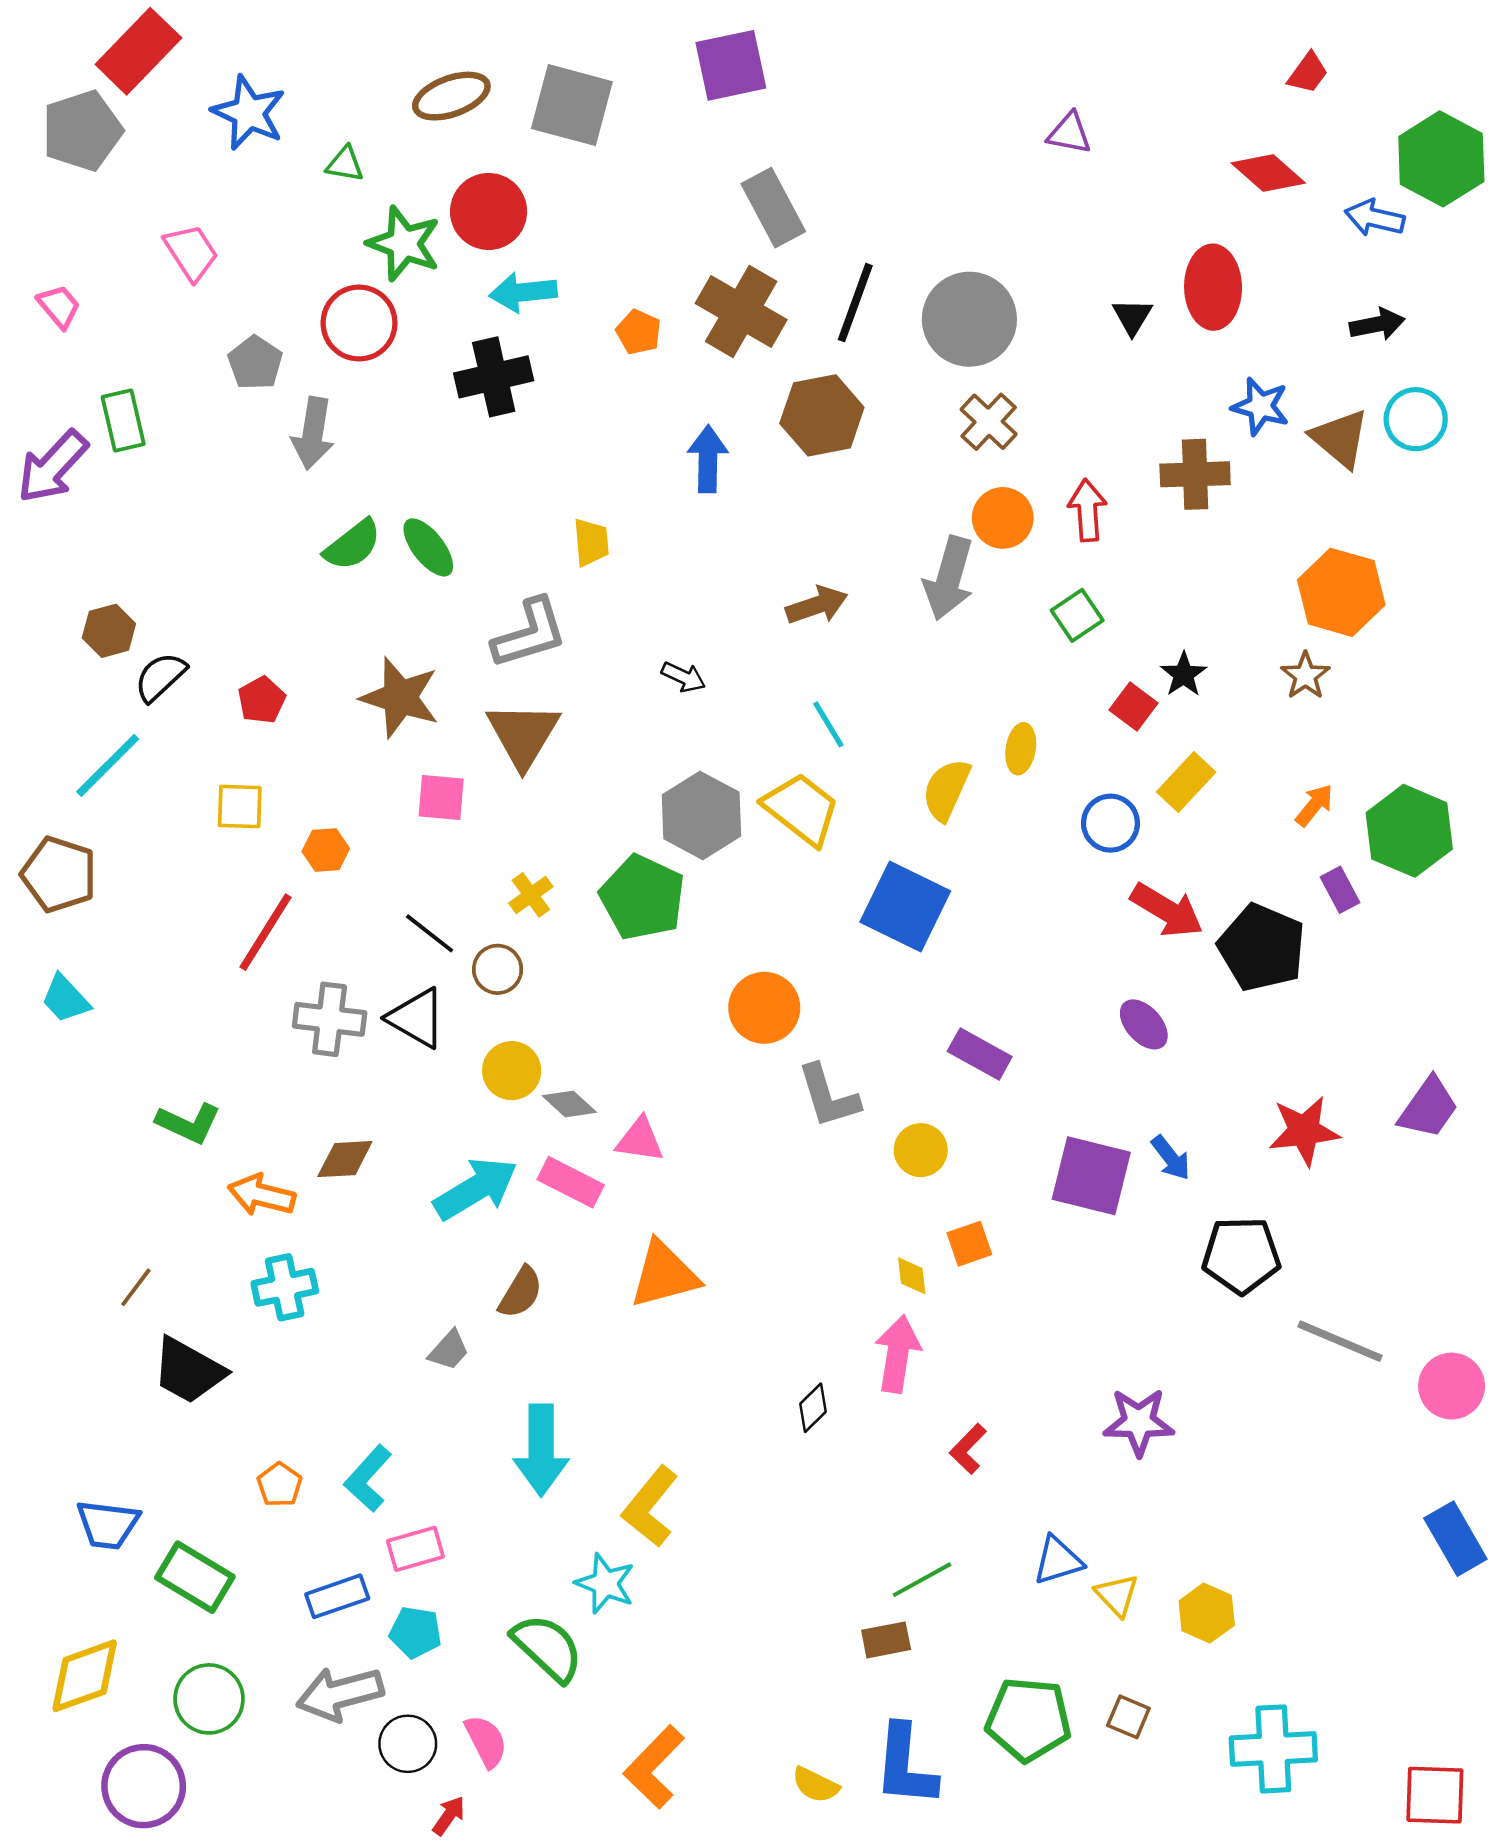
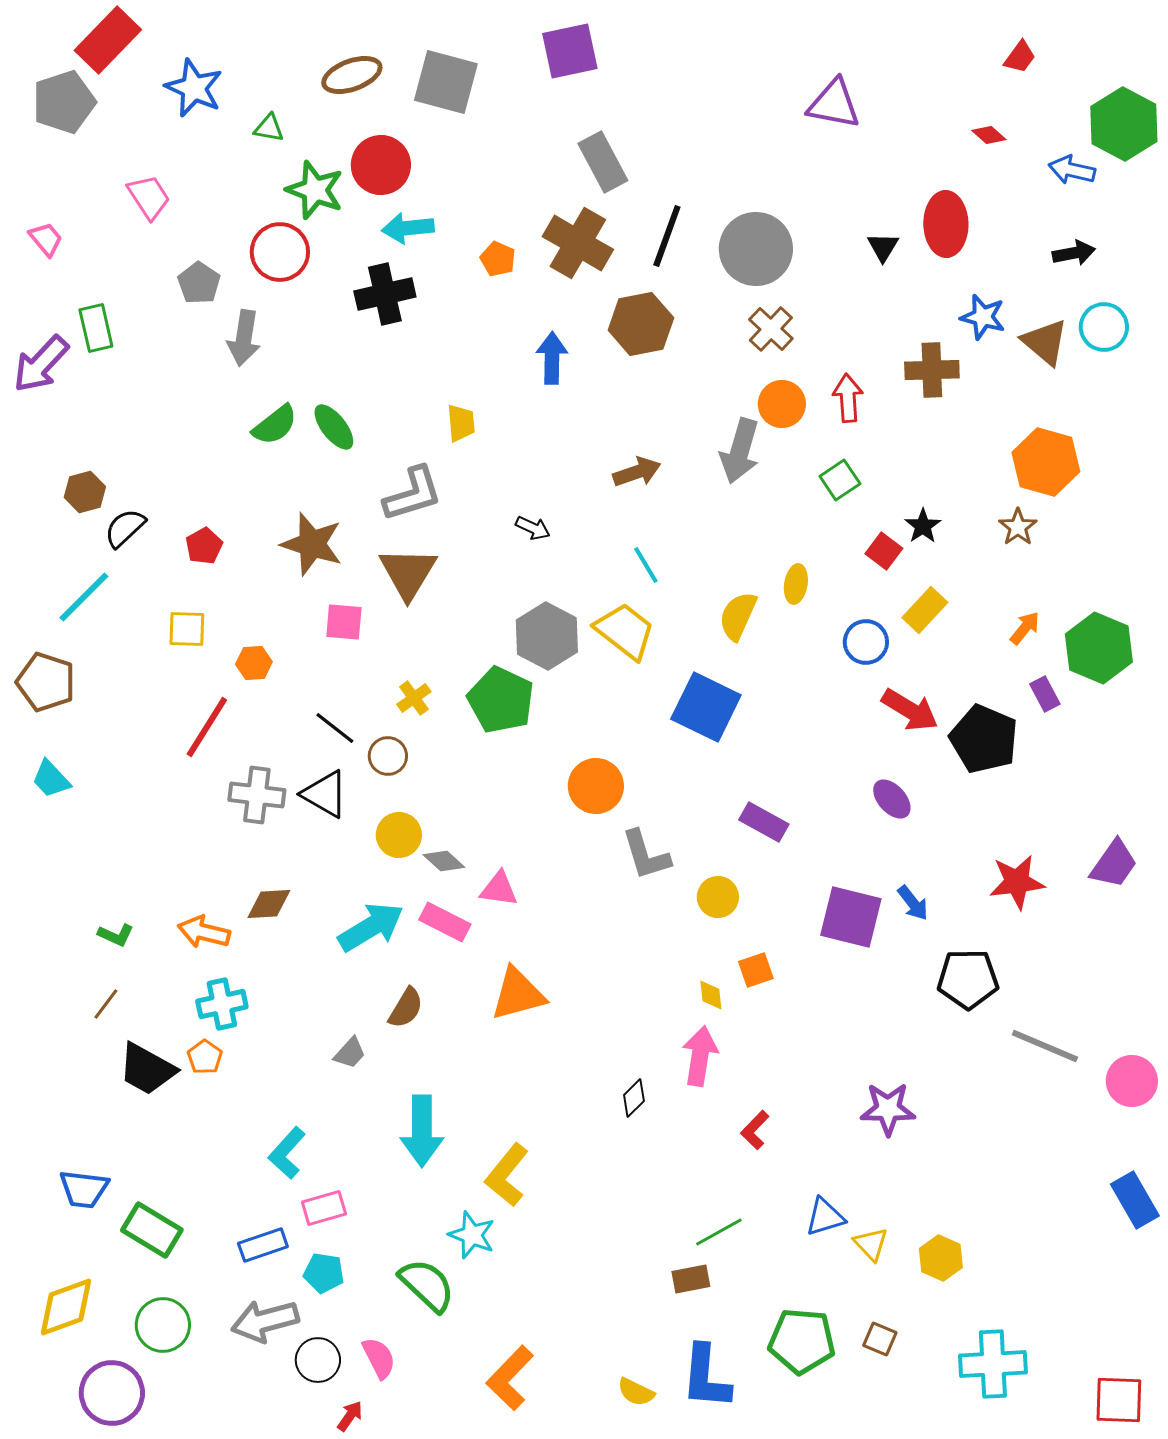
purple triangle: (1069, 133) -> (834, 104), size x1.5
red diamond: (1268, 173) -> (989, 135), size x0.6
green L-shape: (188, 1123) -> (116, 935), moved, size x0.7
orange pentagon: (280, 1485) -> (205, 1057), moved

